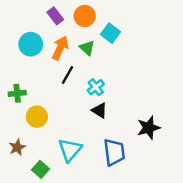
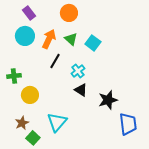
purple rectangle: (55, 16) -> (29, 13), moved
cyan square: (110, 33) -> (93, 43), moved
black star: (149, 128) -> (108, 100), moved
brown star: (17, 147) -> (22, 123), moved
blue trapezoid: (114, 152) -> (128, 124), moved

